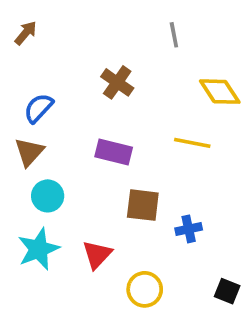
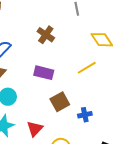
yellow line: (192, 143) -> (87, 68), turned -42
brown square: (143, 205) -> (60, 102), turned -36

